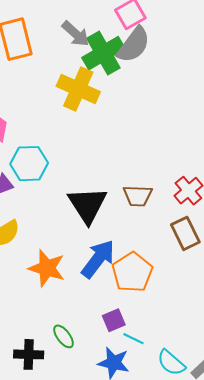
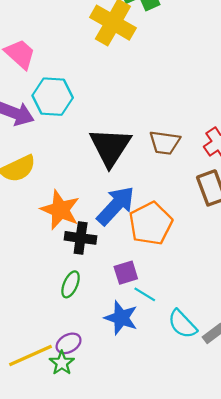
green ellipse: (64, 336) -> (71, 284), turned 55
black cross: (29, 354) -> (81, 238), moved

